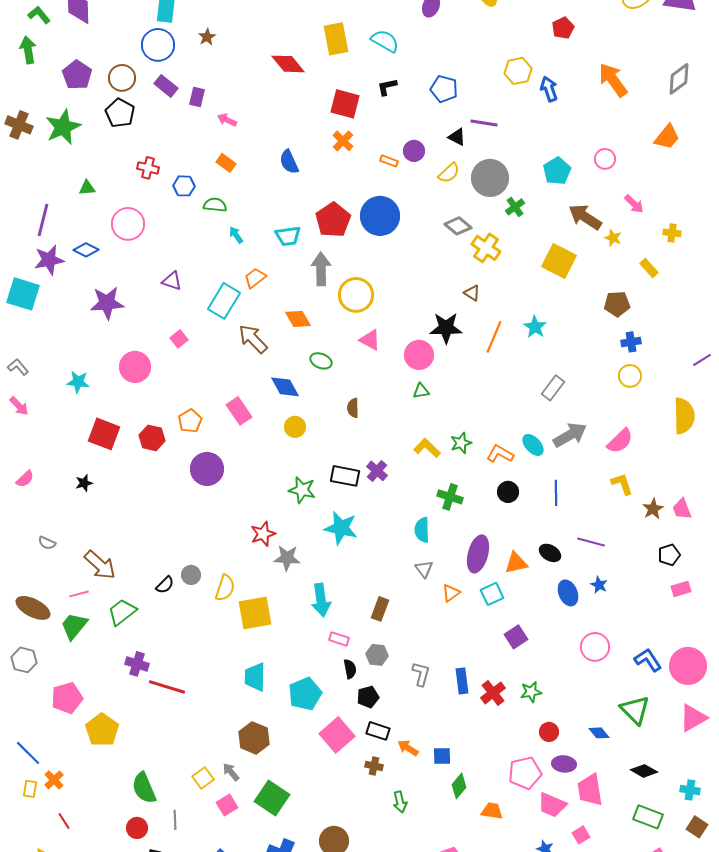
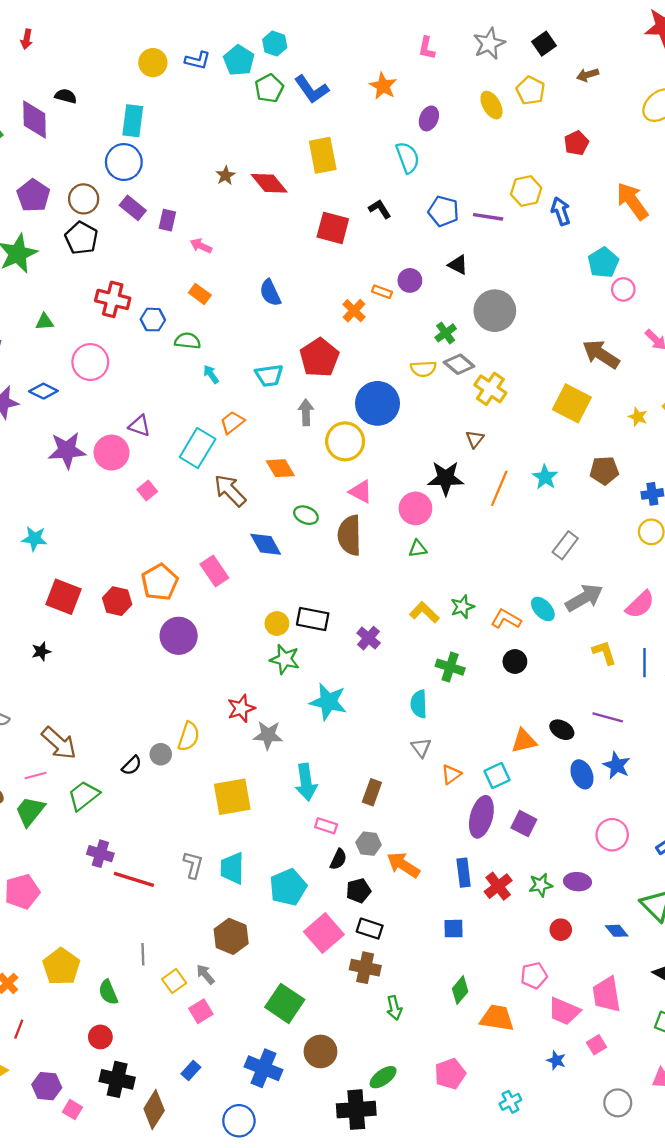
brown star: (207, 37) -> (226, 175), moved
cyan semicircle: (385, 41) -> (408, 158), moved, turned 40
black L-shape: (387, 87) -> (380, 209), turned 70
purple line: (484, 123) -> (488, 217), moved
orange cross: (343, 141) -> (354, 311), moved
red cross: (148, 168) -> (113, 299), size x1.4
cyan pentagon: (557, 171) -> (603, 263), moved
yellow semicircle: (449, 173) -> (423, 369), moved, turned 40
green cross: (515, 207) -> (446, 333), moved
blue circle: (380, 216) -> (377, 403), moved
yellow star: (613, 238) -> (638, 417), moved
gray arrow: (321, 269) -> (306, 412), size x0.7
brown triangle: (472, 293) -> (475, 439), turned 36
brown pentagon: (617, 304) -> (604, 470), moved
pink circle: (135, 367) -> (112, 453), moved
brown semicircle: (353, 408) -> (350, 535), moved, size x1.8
orange pentagon: (190, 421) -> (160, 582), size x1.4
yellow circle: (295, 427) -> (277, 624), moved
black rectangle: (345, 476) -> (313, 619), moved
yellow L-shape: (622, 484) -> (604, 653), moved
blue line: (556, 493) -> (645, 663), moved
purple ellipse: (478, 554) -> (481, 817), moved
blue star: (599, 585) -> (617, 765), size x1.4
yellow semicircle: (225, 588) -> (189, 736), moved
purple square: (516, 637) -> (524, 824), turned -30
black semicircle: (350, 669) -> (338, 859), turned 36
gray L-shape: (421, 674) -> (193, 865), moved
yellow pentagon: (102, 730) -> (61, 967), moved
orange arrow: (408, 748) -> (403, 865), moved, size x1.4
blue square: (442, 756) -> (453, 929), moved
purple ellipse: (564, 764) -> (578, 882), moved
brown cross: (374, 766) -> (365, 968), size x1.5
pink pentagon: (525, 773) -> (534, 975), size x0.7
green semicircle: (144, 788) -> (108, 992), size x0.7
green square: (272, 798) -> (285, 1003), moved
orange trapezoid: (492, 811) -> (497, 1018), size x1.4
gray line: (175, 820) -> (143, 954), moved
red line: (64, 821) -> (19, 1029), turned 54

